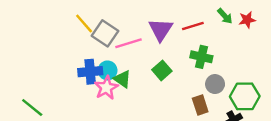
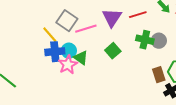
yellow line: (84, 23) -> (50, 35), moved
gray circle: (215, 84) -> (159, 41), moved
brown rectangle: (200, 105) -> (159, 75), moved

